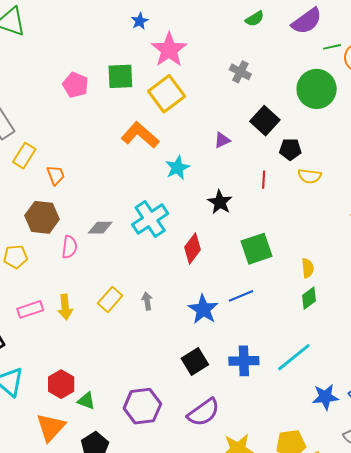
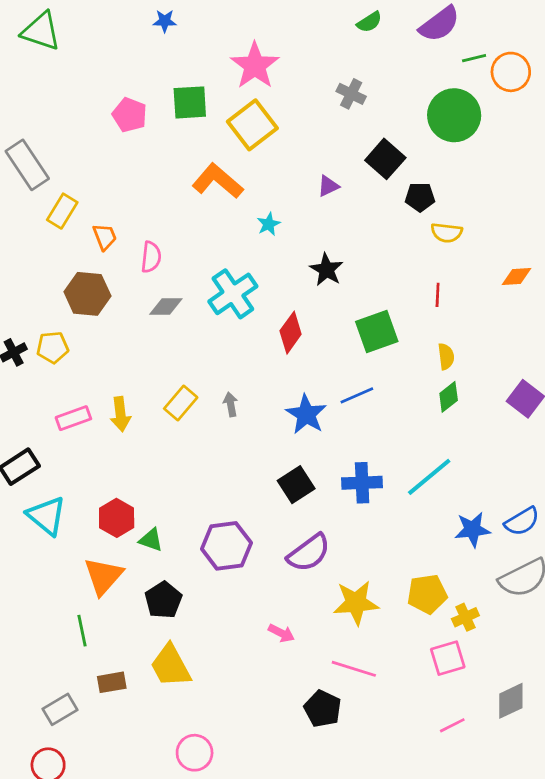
blue star: (140, 21) -> (165, 21), moved, turned 30
cyan star: (177, 168) -> (269, 224), size x0.7
red line: (264, 180) -> (438, 295), moved
pink semicircle: (69, 247) -> (151, 257), moved

